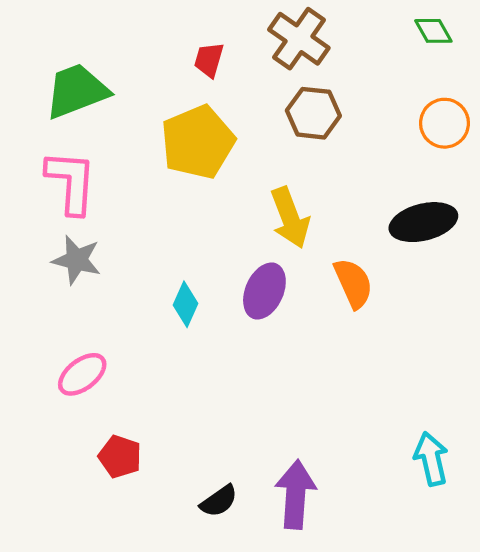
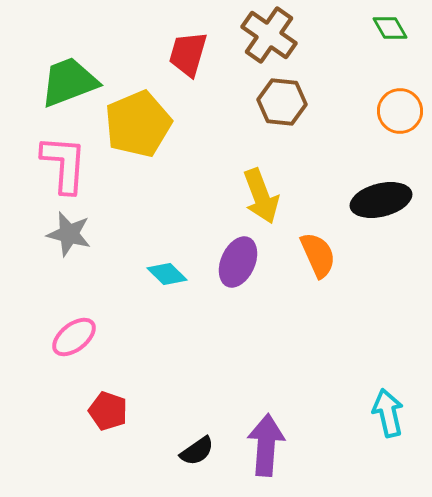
red trapezoid: (209, 60) -> (188, 54), size x1.4
yellow pentagon: (198, 142) -> (138, 124), moved
cyan diamond: (186, 304) -> (167, 274), turned -69

